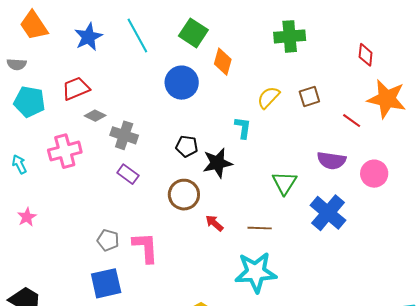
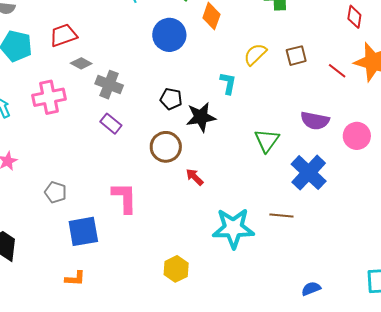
red line: (352, 121) -> (337, 71), moved
brown line: (260, 228) -> (281, 215), moved
gray pentagon: (108, 240) -> (56, 192), moved

